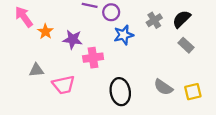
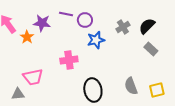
purple star: (73, 39) -> (42, 23), moved
gray triangle: (36, 70) -> (18, 94), moved
pink trapezoid: (64, 85) -> (33, 77), moved
gray semicircle: (163, 87) -> (131, 86), turned 36

